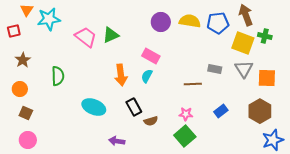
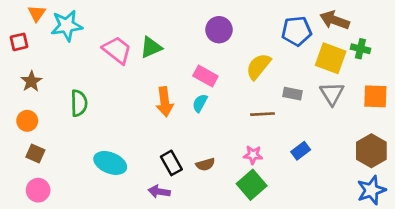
brown arrow: (246, 15) -> (335, 20), turned -50
yellow semicircle: (190, 21) -> (258, 66), moved, turned -60
orange square: (267, 78) -> (375, 96), moved
cyan ellipse: (94, 107) -> (110, 163), moved
black rectangle: (134, 107) -> (171, 163), moved
brown hexagon: (260, 111) -> (371, 151), moved

